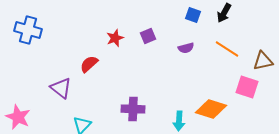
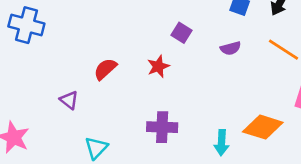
purple square: (148, 36) -> (181, 33), turned -35
red star: (115, 38) -> (158, 66), moved
purple triangle: (61, 88) -> (69, 100), size x0.7

